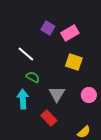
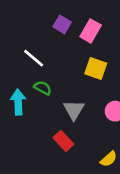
pink rectangle: (70, 33) -> (91, 31), turned -30
cyan arrow: (23, 99) -> (18, 102), moved

